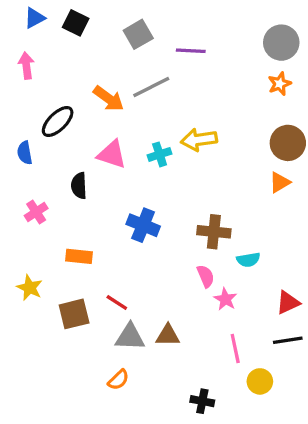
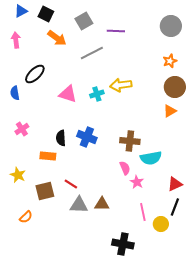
orange star: (280, 84) -> (170, 61), moved
orange arrow: (109, 99) -> (57, 38), moved
black semicircle: (79, 186) -> (61, 138), moved
cyan semicircle: (248, 260) -> (151, 158), size x1.5
black line: (288, 340) -> (175, 207), turned -60
orange semicircle: (118, 380) -> (26, 217), moved
yellow circle: (260, 381) -> (161, 224), moved
black cross: (202, 401) -> (123, 244), size x1.5

